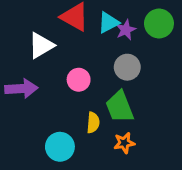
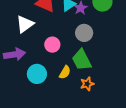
yellow semicircle: (93, 123) -> (65, 72), turned 32
cyan circle: (60, 147) -> (37, 74), moved

